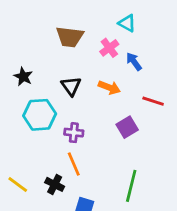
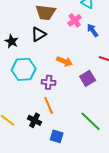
black triangle: (71, 86) -> (39, 34), moved, turned 35
orange arrow: (109, 87) -> (65, 61), moved
green line: (131, 186) -> (91, 121), turned -60

